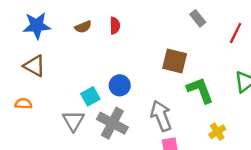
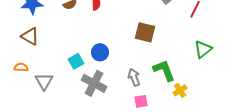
green L-shape: (200, 90) -> (164, 70), moved
gray arrow: (161, 116) -> (134, 77), size x0.7
gray triangle: (73, 121) -> (44, 81), moved

